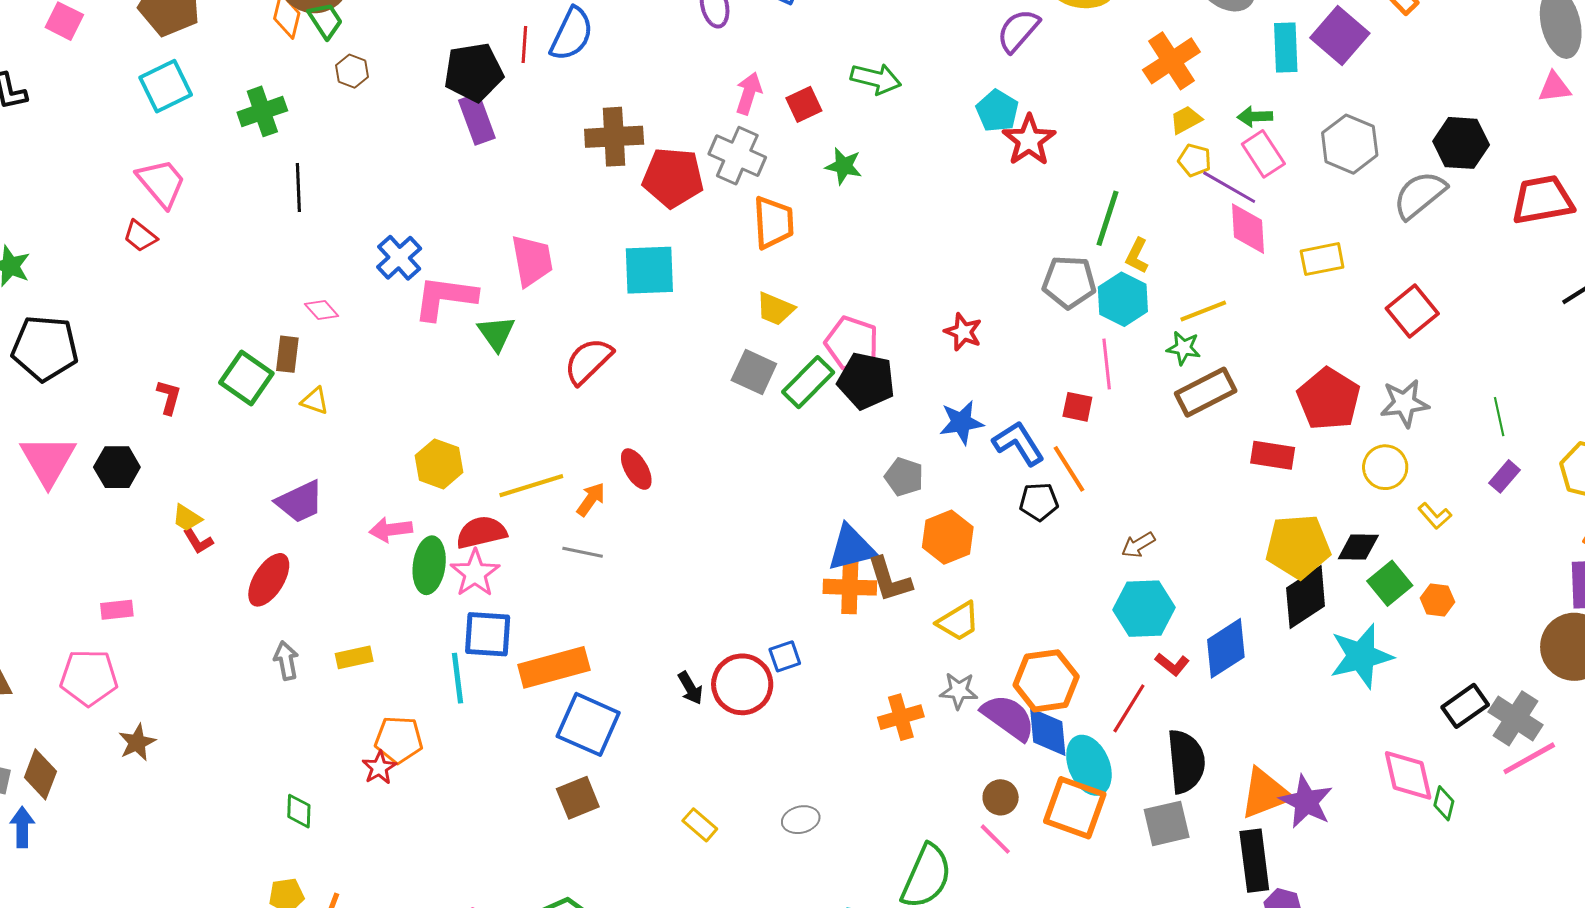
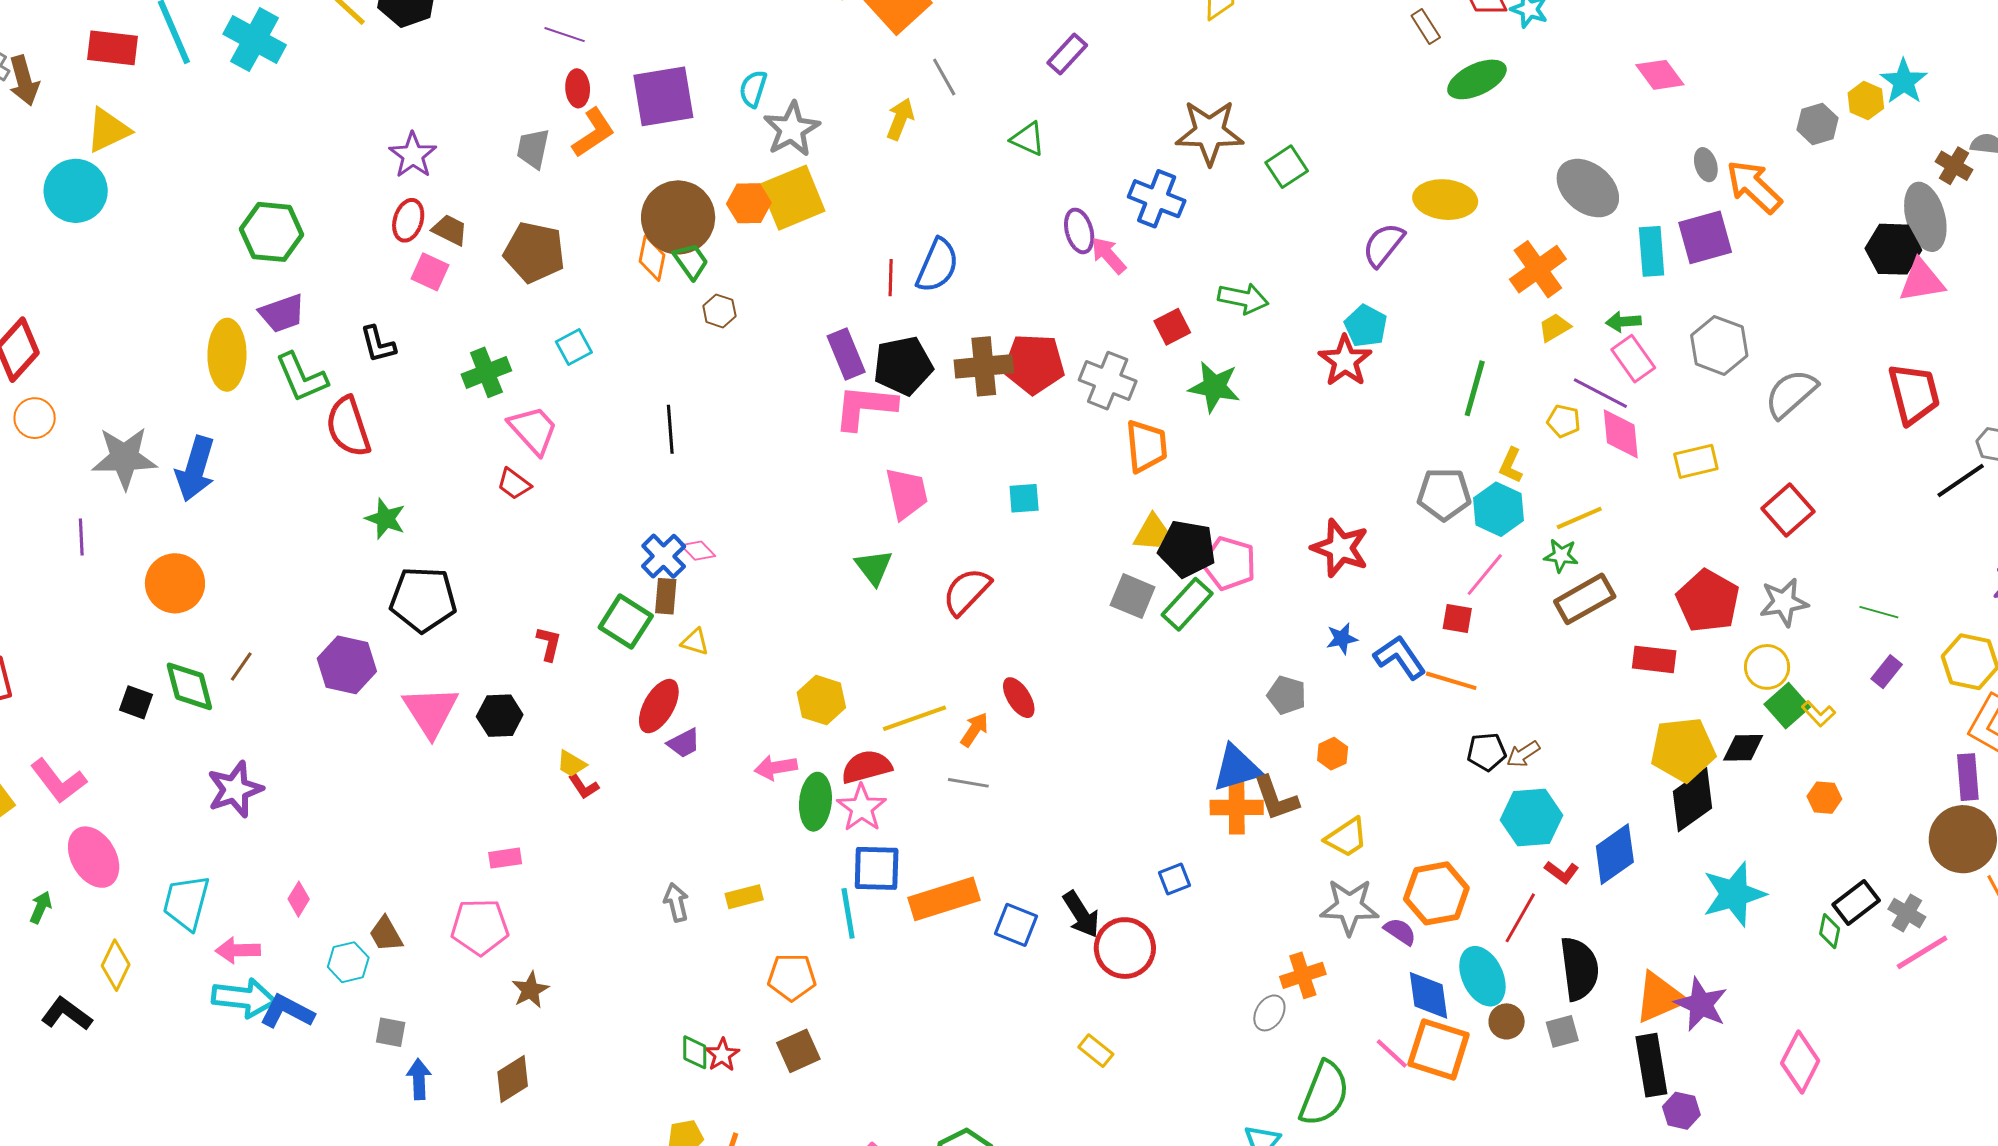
purple square: (1340, 36) -> (1705, 237), turned 36
black pentagon: (474, 72) -> (903, 366), moved
cyan square: (166, 86) -> (574, 347), moved, size x0.7
pink triangle: (1554, 87) -> (1922, 281), size x1.4
pink arrow: (749, 93) -> (1109, 255), moved, turned -57
green cross: (262, 111) -> (486, 372), moved
red star: (1029, 140) -> (1345, 361), moved
black hexagon: (1461, 143) -> (1893, 249), moved
yellow pentagon: (1195, 160) -> (1564, 421), moved
green star: (844, 166) -> (1214, 387), size x1.4
red pentagon: (673, 178) -> (1034, 364), moved
red trapezoid: (1543, 200) -> (1914, 394), turned 88
green line: (1107, 218) -> (1475, 388), moved
blue cross: (399, 258) -> (664, 556), moved
cyan square: (649, 270) -> (1024, 498), size x0.6
pink L-shape: (445, 298) -> (865, 407), moved
yellow trapezoid: (775, 309) -> (1152, 532), turned -81
red star: (963, 332) -> (1340, 548), size x1.5
pink line: (1107, 364) -> (1485, 575), turned 48
black pentagon: (866, 381) -> (1187, 549), moved
green line: (1499, 417) -> (1879, 612), turned -60
blue star: (961, 422) -> (1342, 639), size x0.7
orange line: (1069, 469) -> (1451, 681), turned -39
purple trapezoid: (300, 502) -> (684, 743), size x0.7
black pentagon: (1039, 502) -> (1487, 752), moved
orange hexagon: (948, 537) -> (1333, 754), size x0.6
red ellipse: (269, 580) -> (659, 706), moved
green square: (1390, 583) -> (1787, 706), moved
cyan star: (1361, 656) -> (1734, 894), moved
red circle: (742, 684) -> (1125, 948), moved
black arrow: (690, 688) -> (1081, 914), size x1.4
gray star: (959, 691) -> (1349, 907), size x1.5
orange cross: (901, 717) -> (1303, 975), moved
purple semicircle: (1008, 717) -> (1400, 931), size x0.6
gray cross: (1515, 718) -> (1907, 913), size x0.7
blue square: (588, 724) -> (1016, 925), moved, size x0.7
blue diamond: (1048, 732) -> (1428, 995), moved
red star: (379, 768) -> (722, 1055), moved
brown diamond: (40, 774) -> (513, 1079), moved, turned 39
pink diamond: (1408, 775) -> (1800, 1062), moved, turned 42
brown circle: (1001, 797) -> (1507, 1021), moved
brown square: (578, 798) -> (798, 1051), moved
green diamond: (1444, 803) -> (1830, 931), moved
orange square: (1075, 808) -> (1439, 1049), moved
gray ellipse: (801, 820) -> (1269, 1013), moved, turned -42
gray square: (1167, 823) -> (1562, 1031), size x0.7

